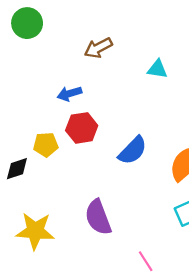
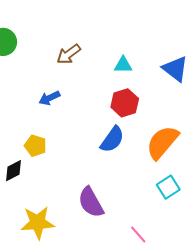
red hexagon: (82, 128) -> (125, 103), moved
yellow pentagon: (46, 145) -> (35, 146), turned 30

